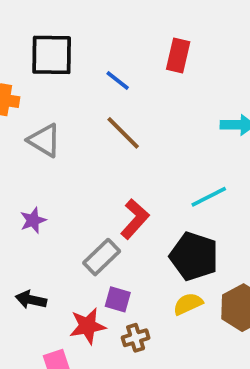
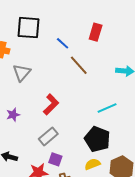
brown line: (123, 133) -> (79, 65), moved
gray triangle: (44, 140) -> (22, 73), turned 36
red L-shape: (135, 219) -> (51, 104), moved

